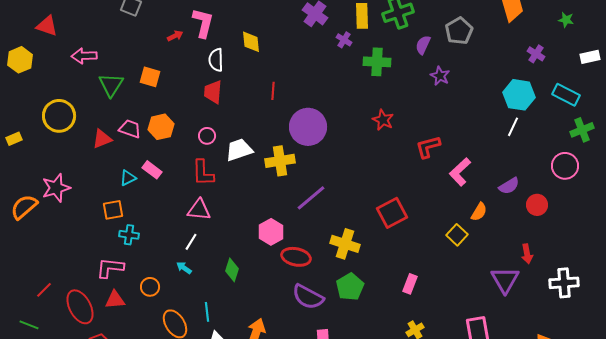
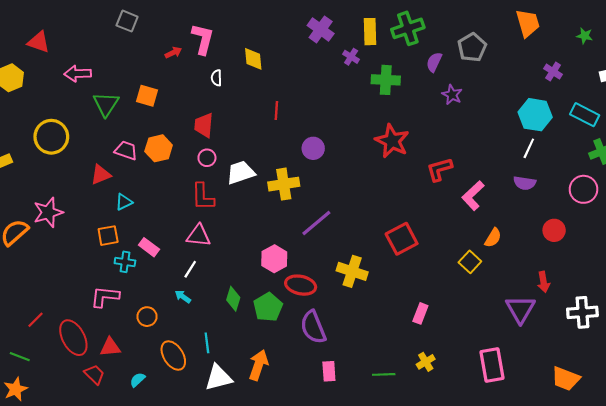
white semicircle: (216, 60) -> (216, 78), size x0.7
red trapezoid: (213, 92) -> (204, 125), moved
red star: (383, 120) -> (392, 141), size x1.5
purple circle: (308, 127) -> (313, 148), size x0.6
red triangle: (102, 139) -> (101, 175), moved
pink rectangle: (152, 170) -> (149, 247), moved
purple semicircle: (509, 186) -> (525, 183), moved, turned 40
green pentagon: (350, 287) -> (268, 307), moved
purple semicircle: (308, 297) -> (313, 327), turned 40
red triangle: (115, 300) -> (110, 347), moved

